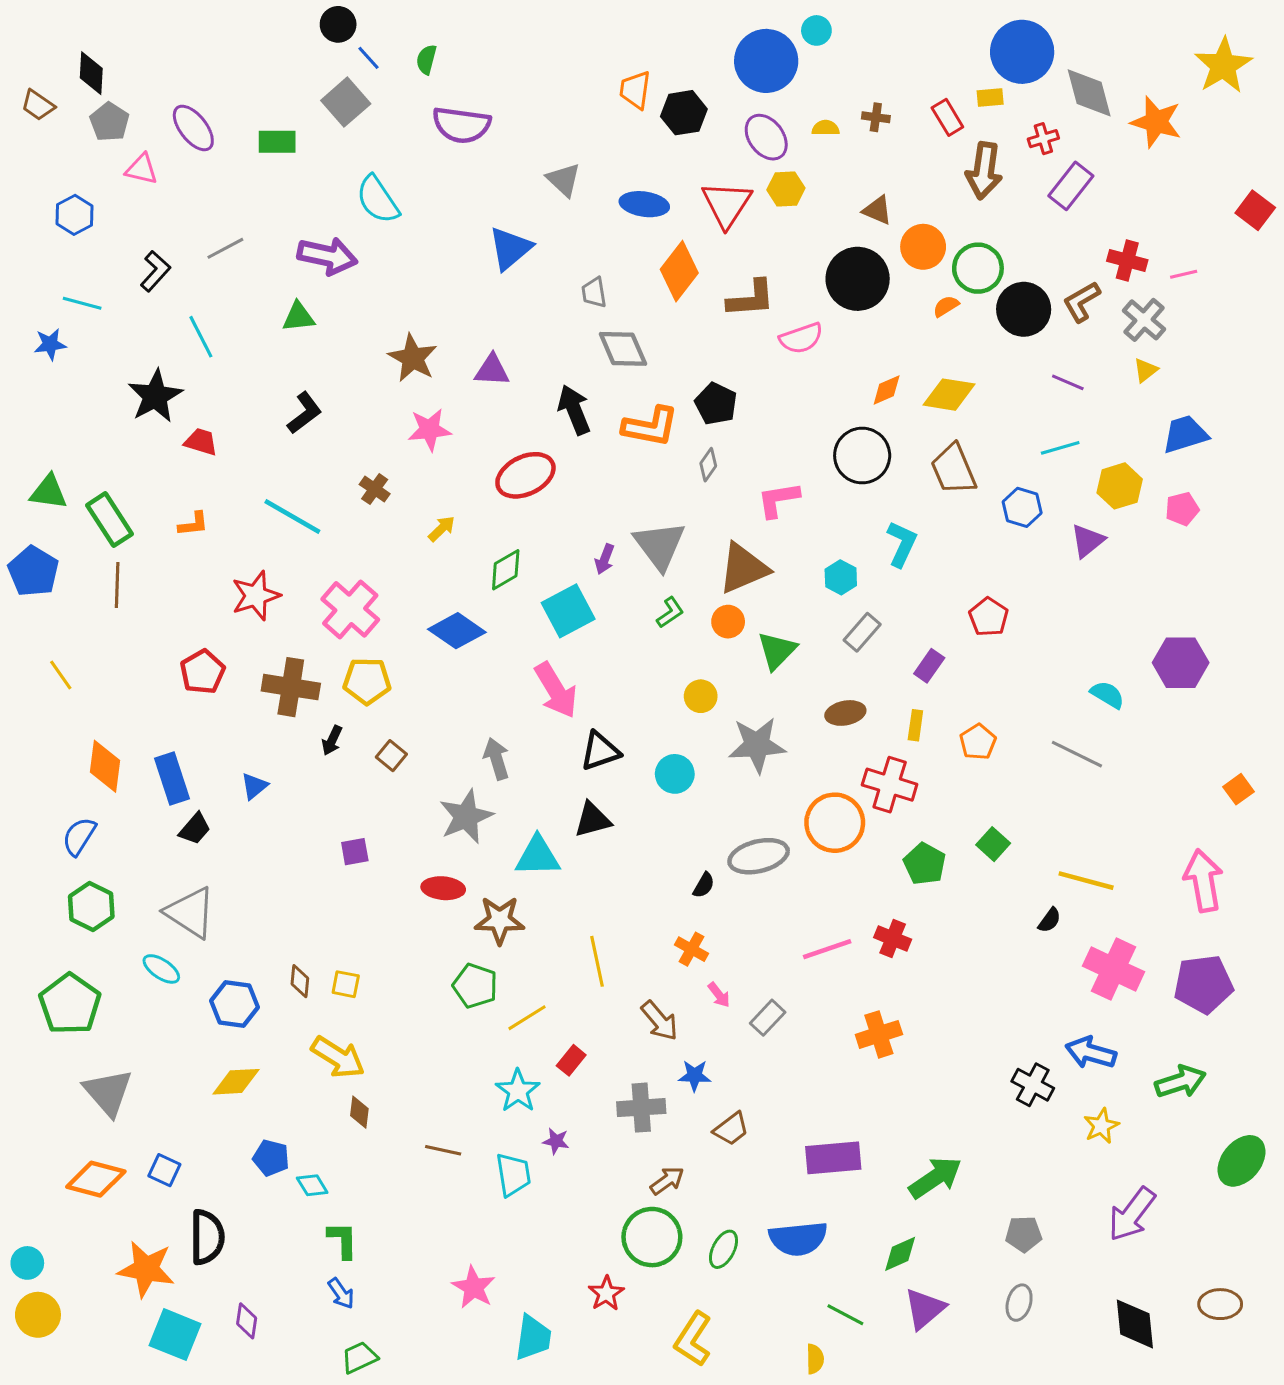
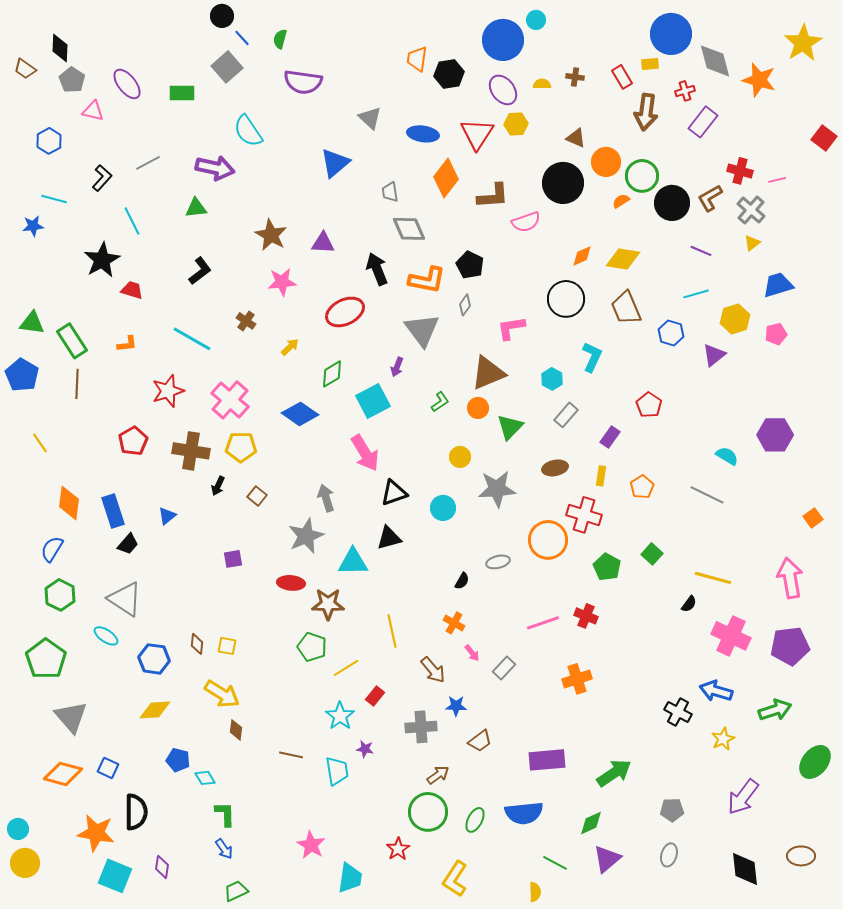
gray triangle: (660, 545) -> (422, 330), moved
gray ellipse: (759, 856) -> (498, 562), size x0.6

